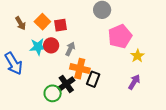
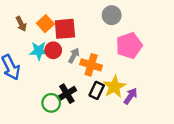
red square: (61, 25) -> (65, 29), size x1.5
yellow star: (137, 56) -> (114, 87), moved, size x1.5
orange cross: (80, 69) -> (91, 65), moved
purple arrow: (134, 82) -> (130, 96), moved

